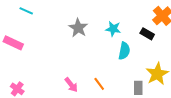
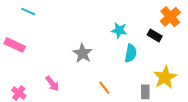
gray star: (78, 28) -> (83, 53), moved
pink arrow: (71, 85) -> (52, 84), moved

